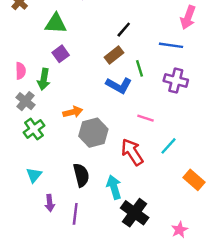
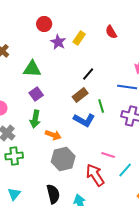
green arrow: (44, 79) -> (35, 119), moved
orange arrow: (73, 112) -> (53, 135), moved, turned 35
pink line: (146, 118) -> (108, 155), moved
green cross: (34, 129) -> (14, 156), turned 30

